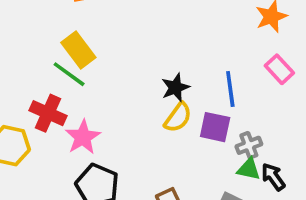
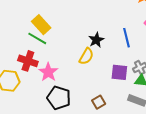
yellow semicircle: (178, 117) -> (86, 56), moved
purple square: (215, 127) -> (119, 72), moved

